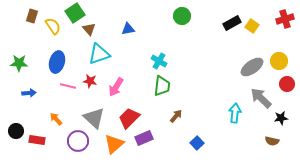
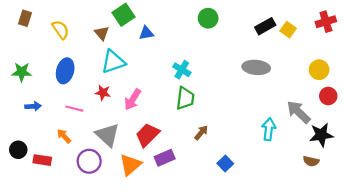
green square: (75, 13) -> (123, 15), moved
brown rectangle: (32, 16) -> (25, 18), moved
gray ellipse: (252, 67) -> (256, 67), moved, turned 40
pink line: (68, 86) -> (74, 109), moved
black star: (281, 118) -> (321, 135), size x1.5

